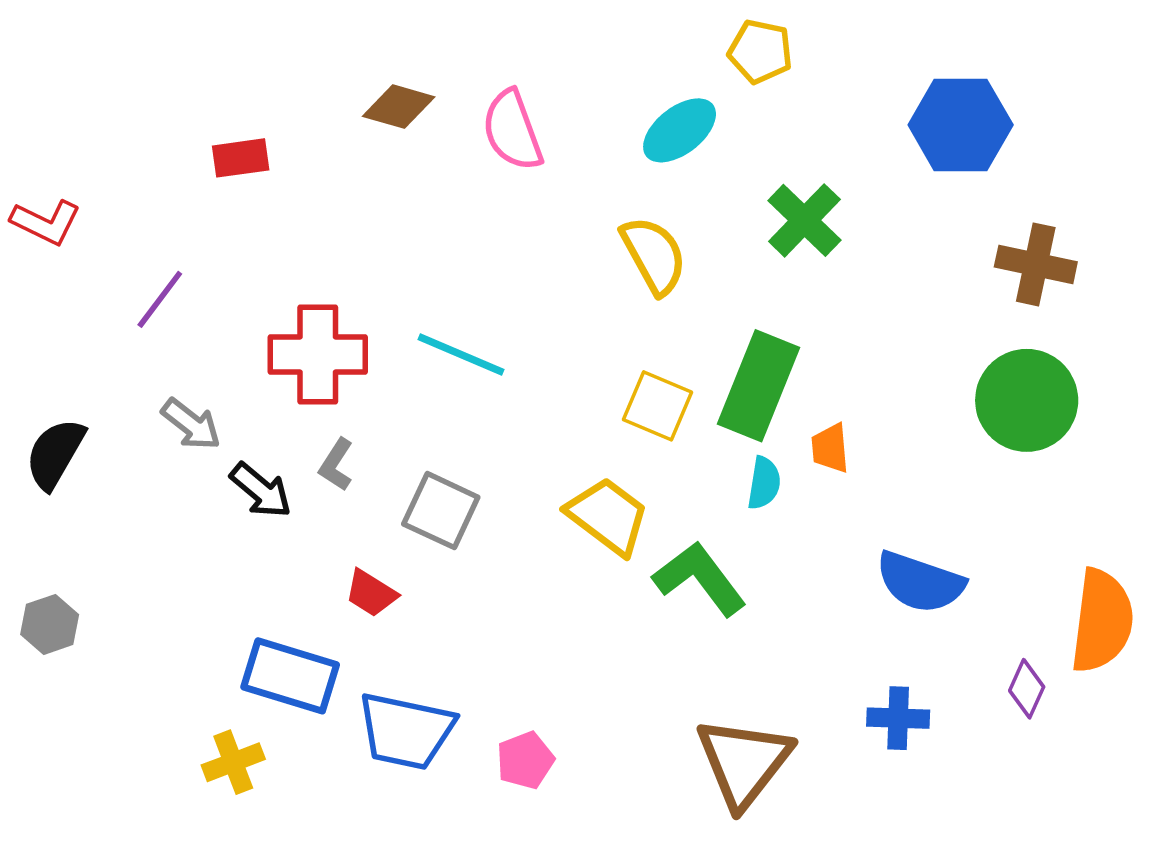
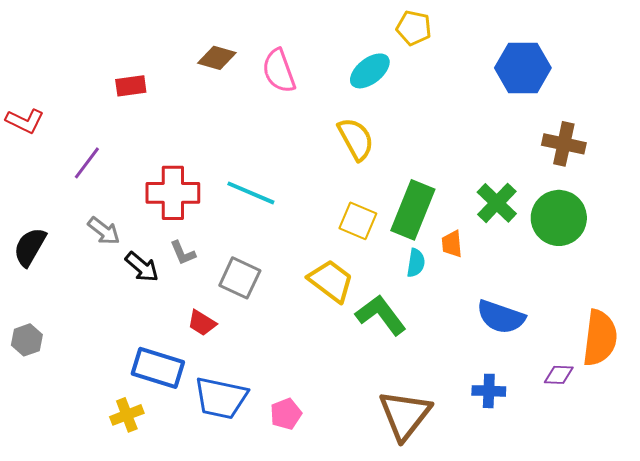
green cross: (804, 220) -> (497, 203), moved
gray L-shape: (336, 465) -> (183, 253), turned -56
purple diamond: (1027, 689) -> (559, 375), turned 68

